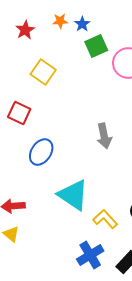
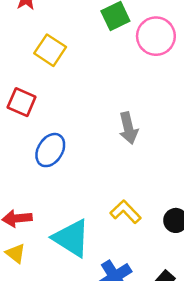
cyan triangle: (73, 195) -> (71, 238), moved
yellow L-shape: (105, 219) -> (126, 212), moved

